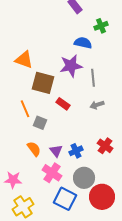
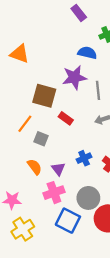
orange triangle: (24, 60) -> (20, 54), moved
orange line: (25, 109) -> (25, 124), turned 60
blue cross: (76, 151) -> (84, 158), moved
pink cross: (52, 173) -> (54, 193), turned 36

